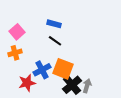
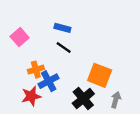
orange cross: (15, 53) -> (36, 70), moved
orange square: (63, 69) -> (100, 75), moved
gray arrow: (87, 86) -> (116, 100), moved

